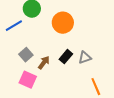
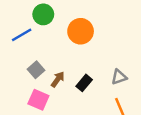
black rectangle: (66, 57) -> (84, 83), moved
gray triangle: (85, 58) -> (119, 77), moved

